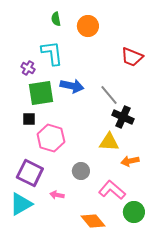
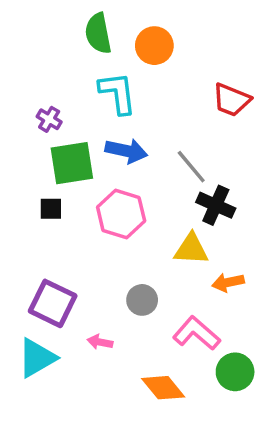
green semicircle: (56, 19) -> (98, 33), size x1.6
cyan L-shape: (52, 53) -> (118, 93), moved
pink hexagon: (51, 138) -> (121, 214), moved

